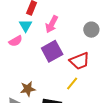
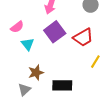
cyan triangle: (25, 26) -> (28, 44), moved
yellow line: (72, 83) -> (95, 62), moved

